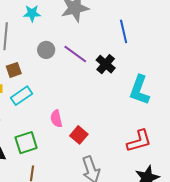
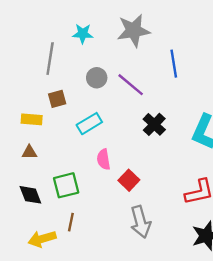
blue line: (124, 31) -> (174, 64), moved
black cross: (106, 64) -> (154, 124), moved
cyan rectangle: (22, 96) -> (89, 124), moved

